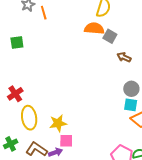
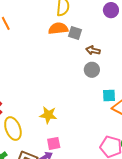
gray circle: (131, 89) -> (92, 70), moved
yellow star: (58, 123) -> (48, 115), moved, turned 30

